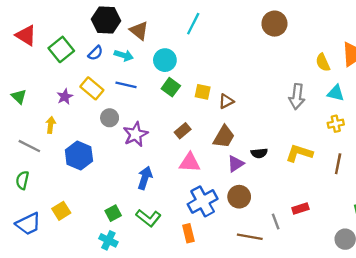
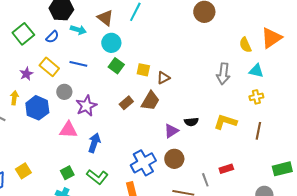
brown triangle: (139, 31) -> (105, 18), moved
cyan arrow: (124, 55) -> (78, 30), moved
brown trapezoid: (224, 137) -> (150, 101), moved
blue hexagon: (79, 155) -> (37, 108), moved
pink triangle: (190, 163) -> (68, 130), moved

